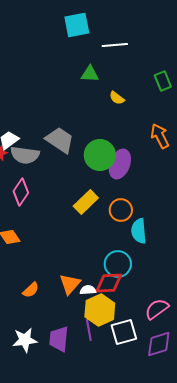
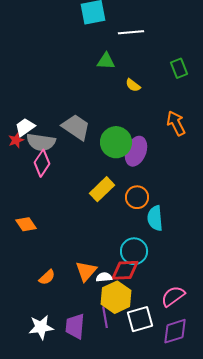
pink diamond: (21, 192) -> (42, 163), moved

